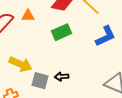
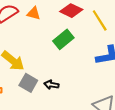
green rectangle: (62, 32) -> (63, 39), turned -30

